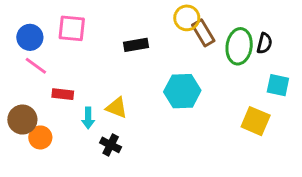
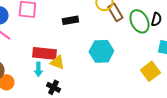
green ellipse: (239, 46) -> (139, 21), turned -35
red rectangle: (63, 94) -> (44, 53), moved, size x1.6
yellow square: (256, 121) -> (150, 71), turned 30

